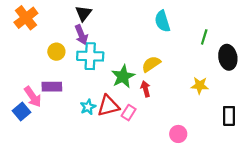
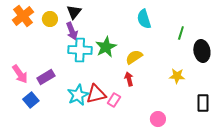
yellow circle: (56, 52) -> (50, 19), moved
green star: (123, 76) -> (106, 47), moved
purple rectangle: (52, 87) -> (46, 77), turned -30
pink arrow: (33, 97) -> (20, 74), moved
cyan star: (88, 107) -> (78, 95), size x1.5
blue square: (21, 111) -> (31, 100), moved

